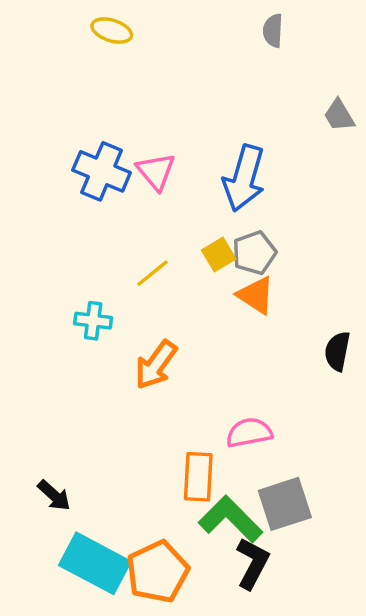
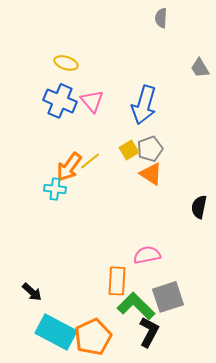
yellow ellipse: (112, 31) -> (66, 63), moved
orange arrow: (156, 365) -> (69, 167), moved

